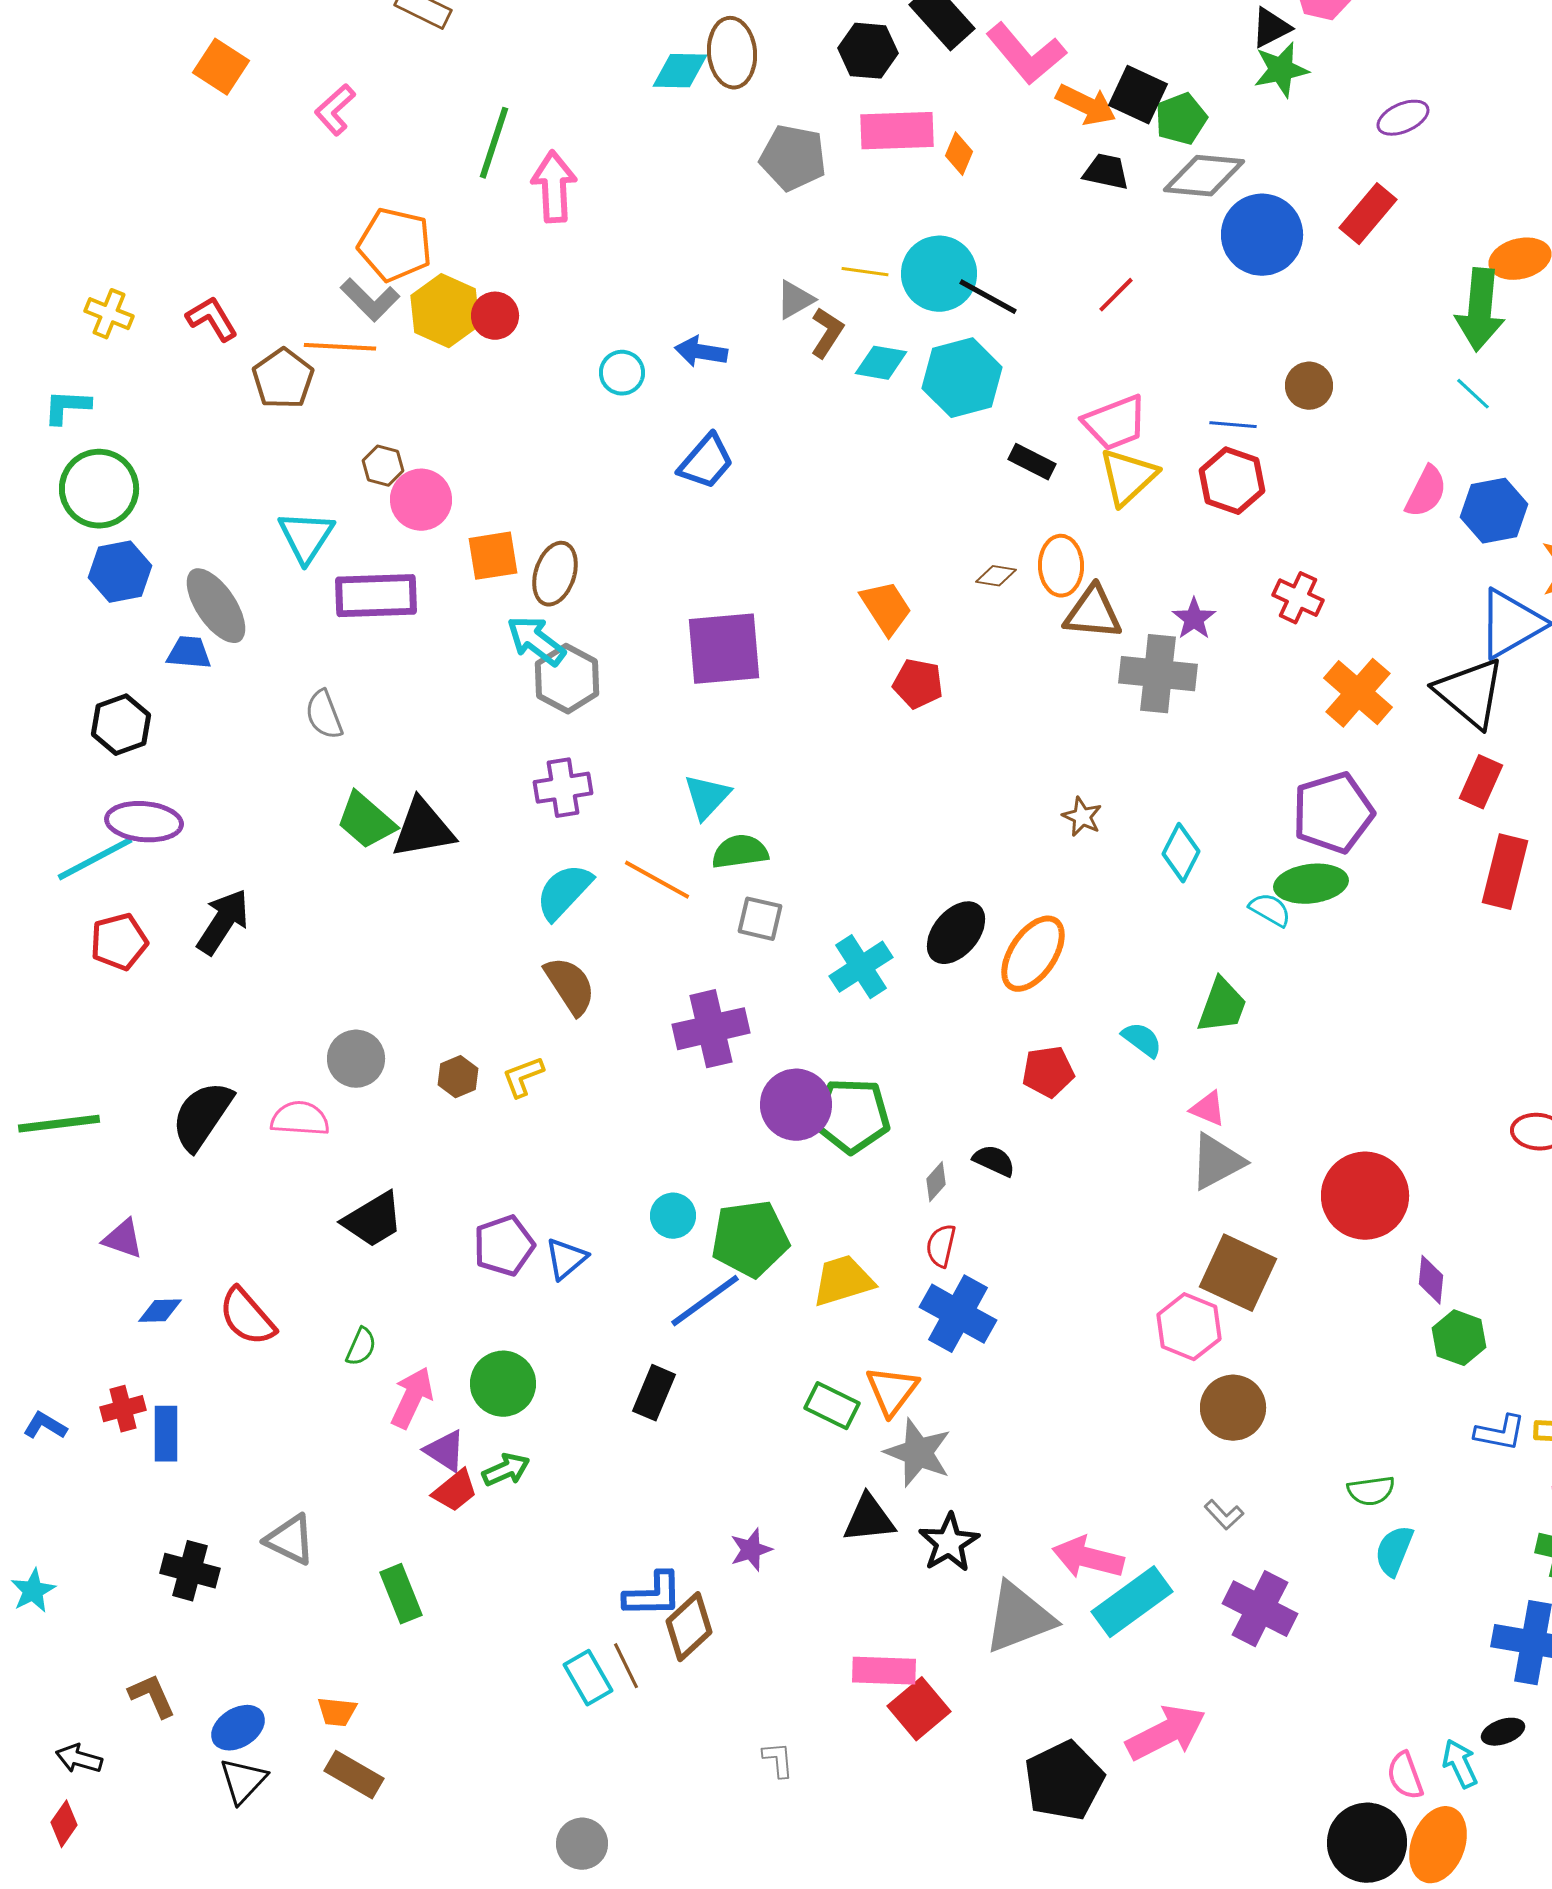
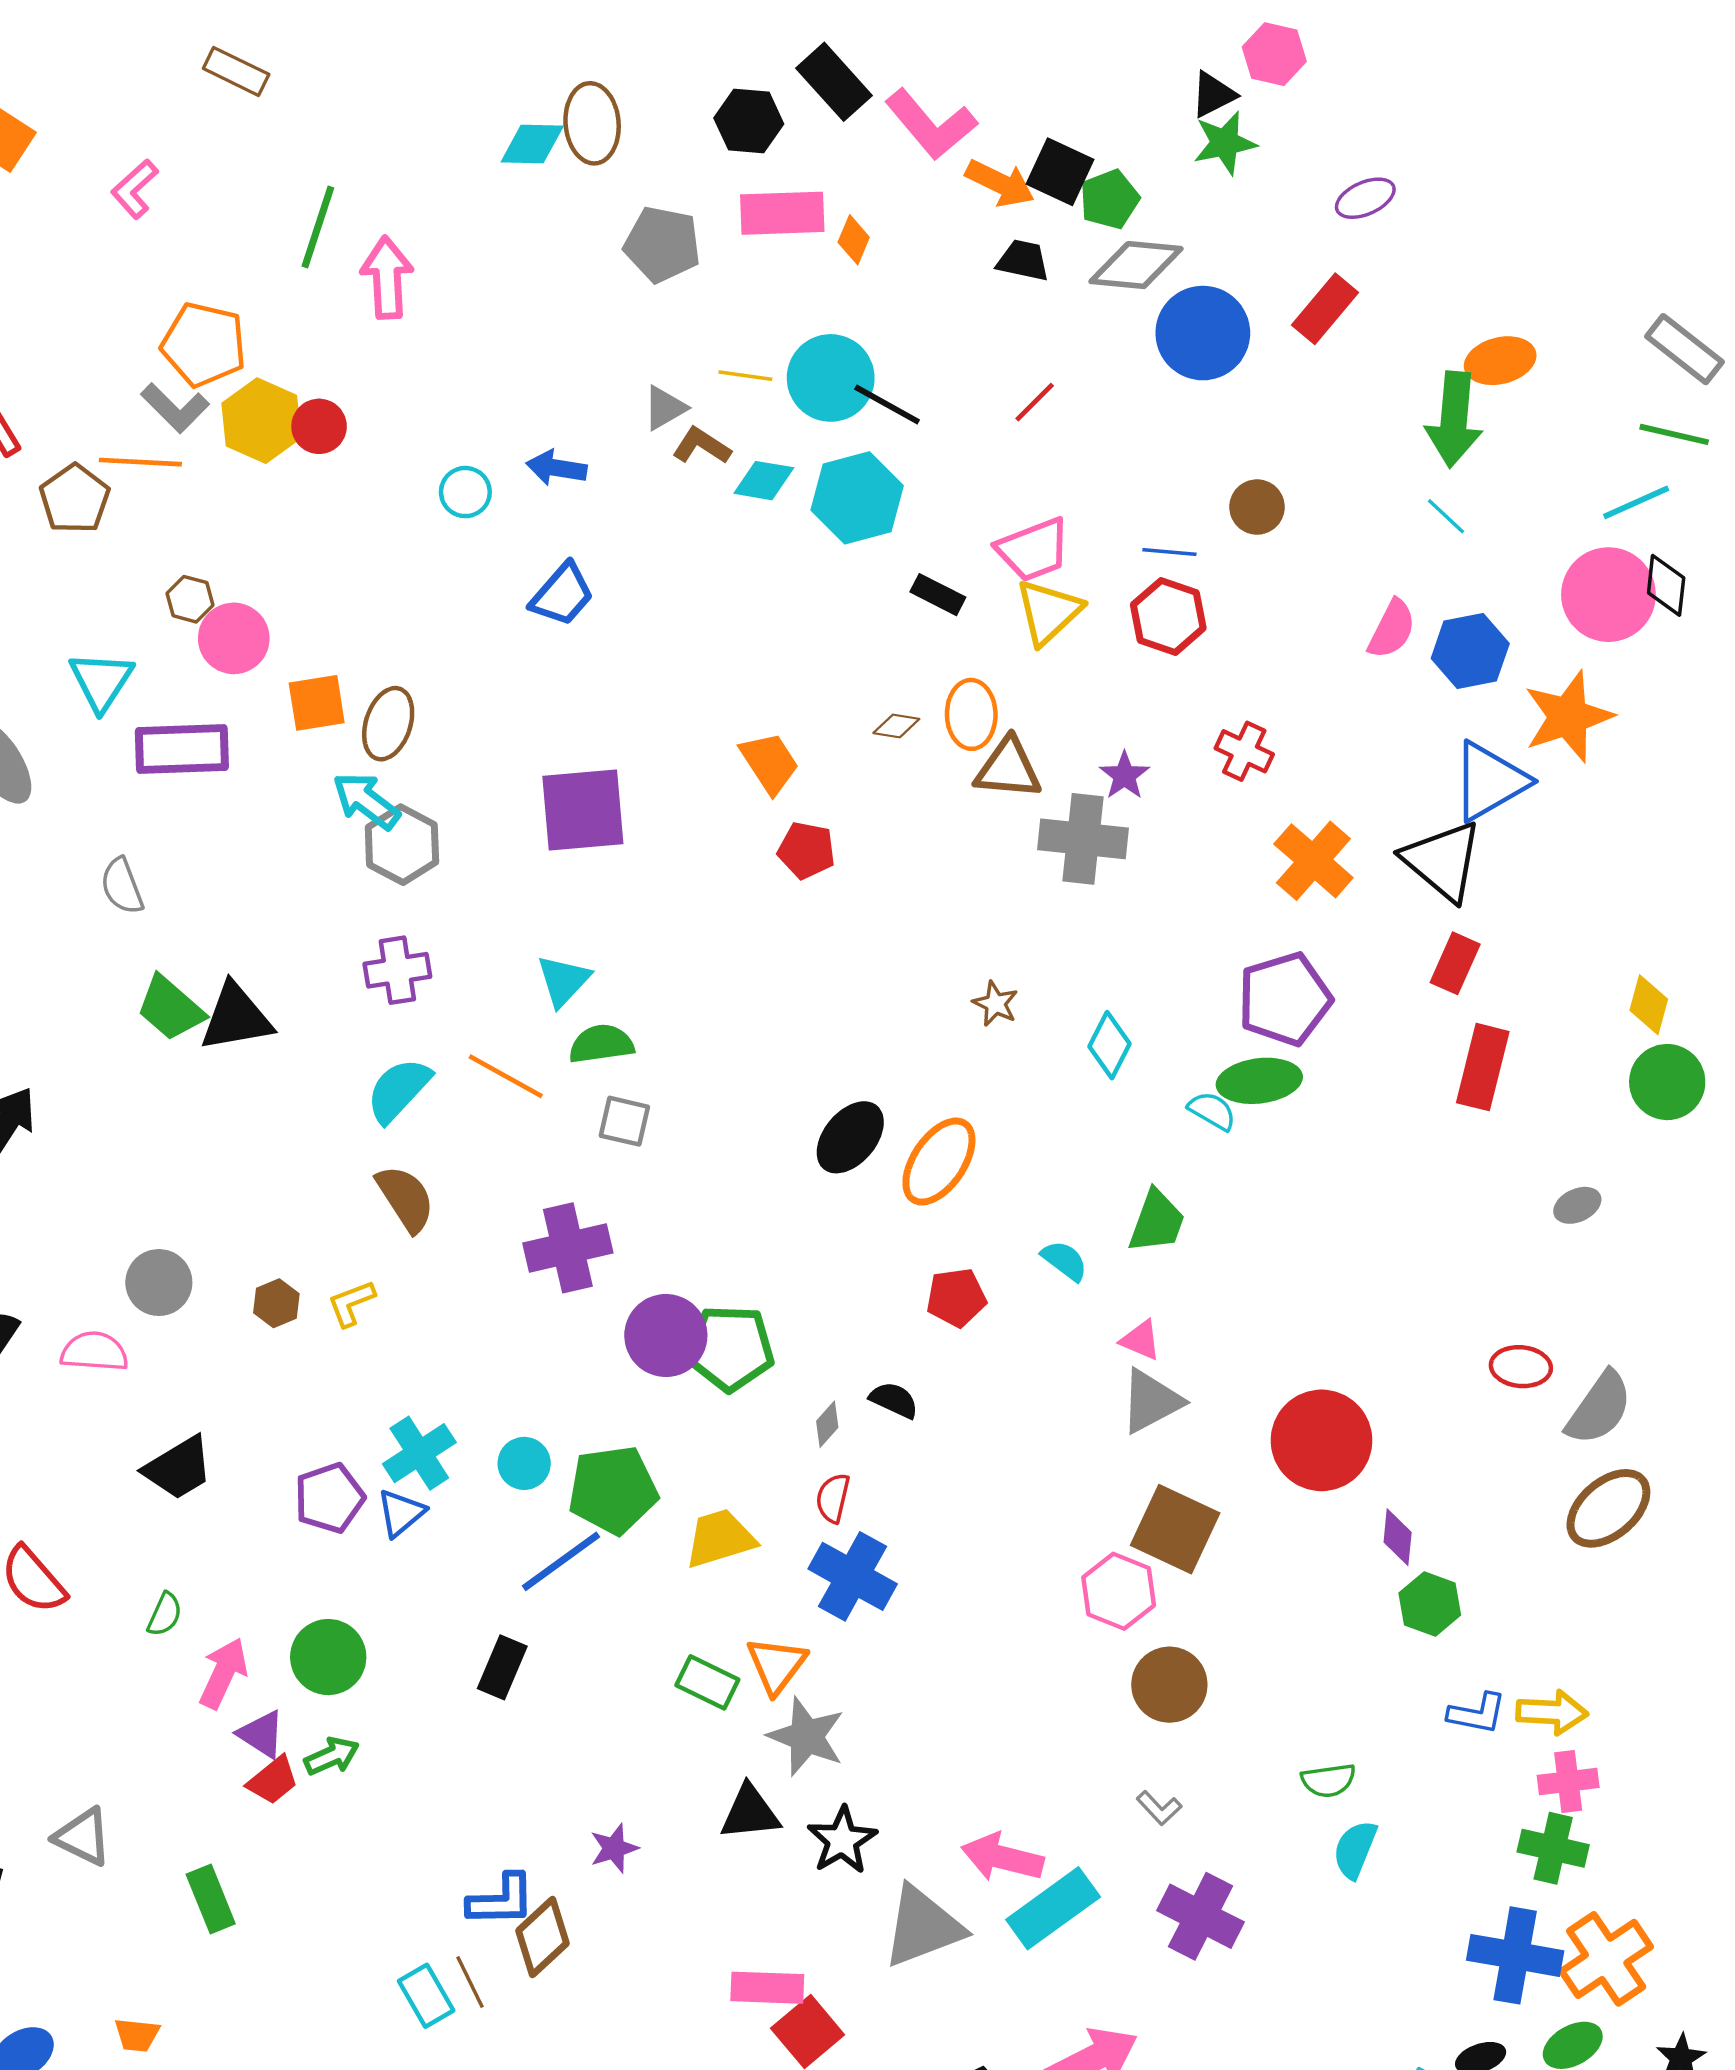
brown L-shape: (827, 333) -> (702, 446), turned -90
cyan cross: (861, 967) -> (419, 1453), moved

